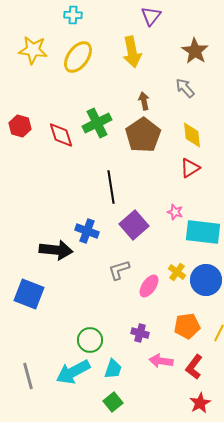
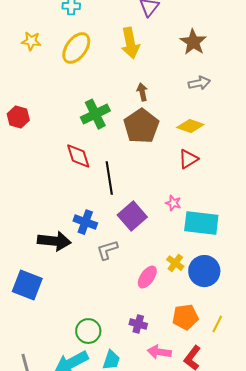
yellow star: (33, 50) -> (31, 41), size x0.7
gray arrow: (185, 88) -> (199, 83), moved, turned 120
red diamond: (61, 135) -> (78, 156), moved
yellow diamond: (192, 135) -> (190, 126), turned -64
gray L-shape: (119, 270) -> (107, 250), moved

